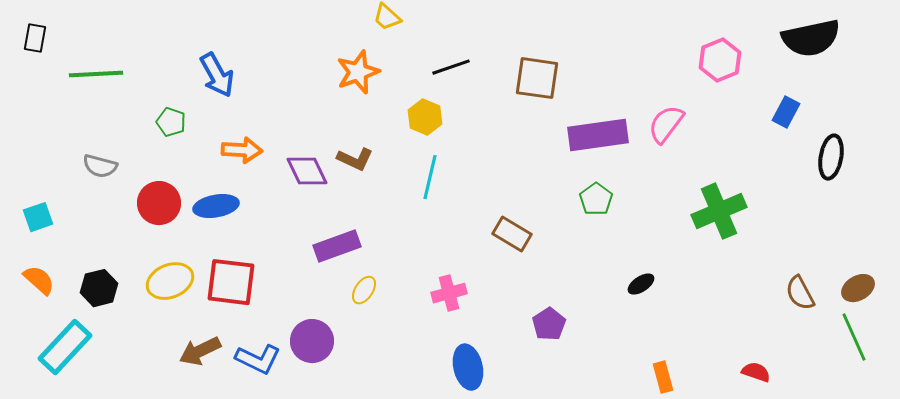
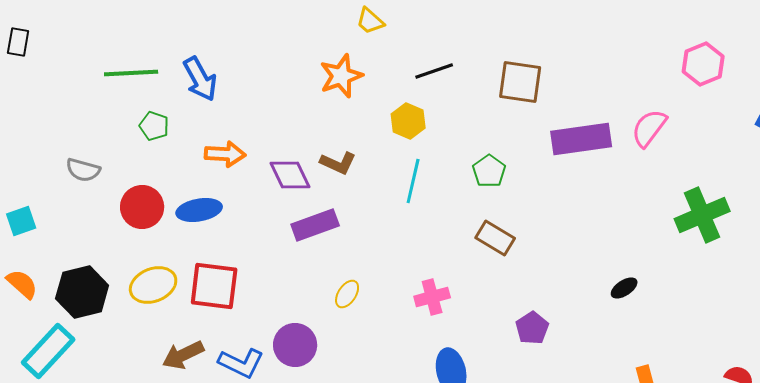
green line: (96, 74) -> (131, 73), moved
green pentagon: (596, 199) -> (489, 171), moved
purple rectangle: (337, 246) -> (315, 225), moved
black hexagon: (99, 288) -> (82, 292), size x1.4

